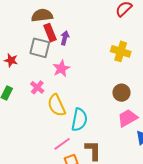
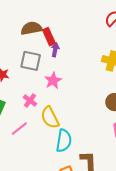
red rectangle: (50, 33) -> (49, 37), moved
cyan semicircle: (79, 120) -> (64, 141), moved
pink line: (62, 144) -> (19, 129), moved

